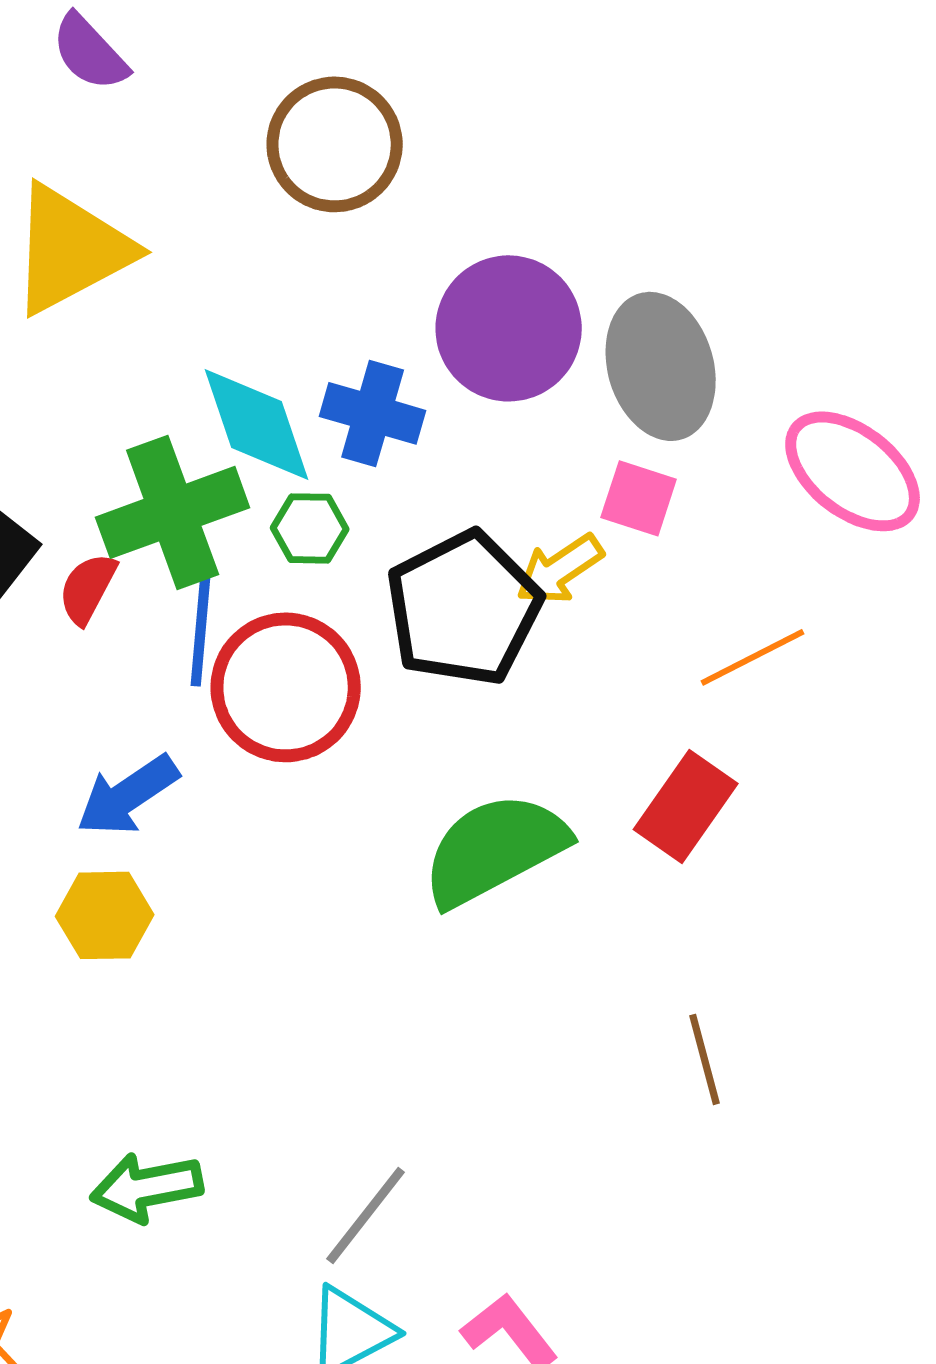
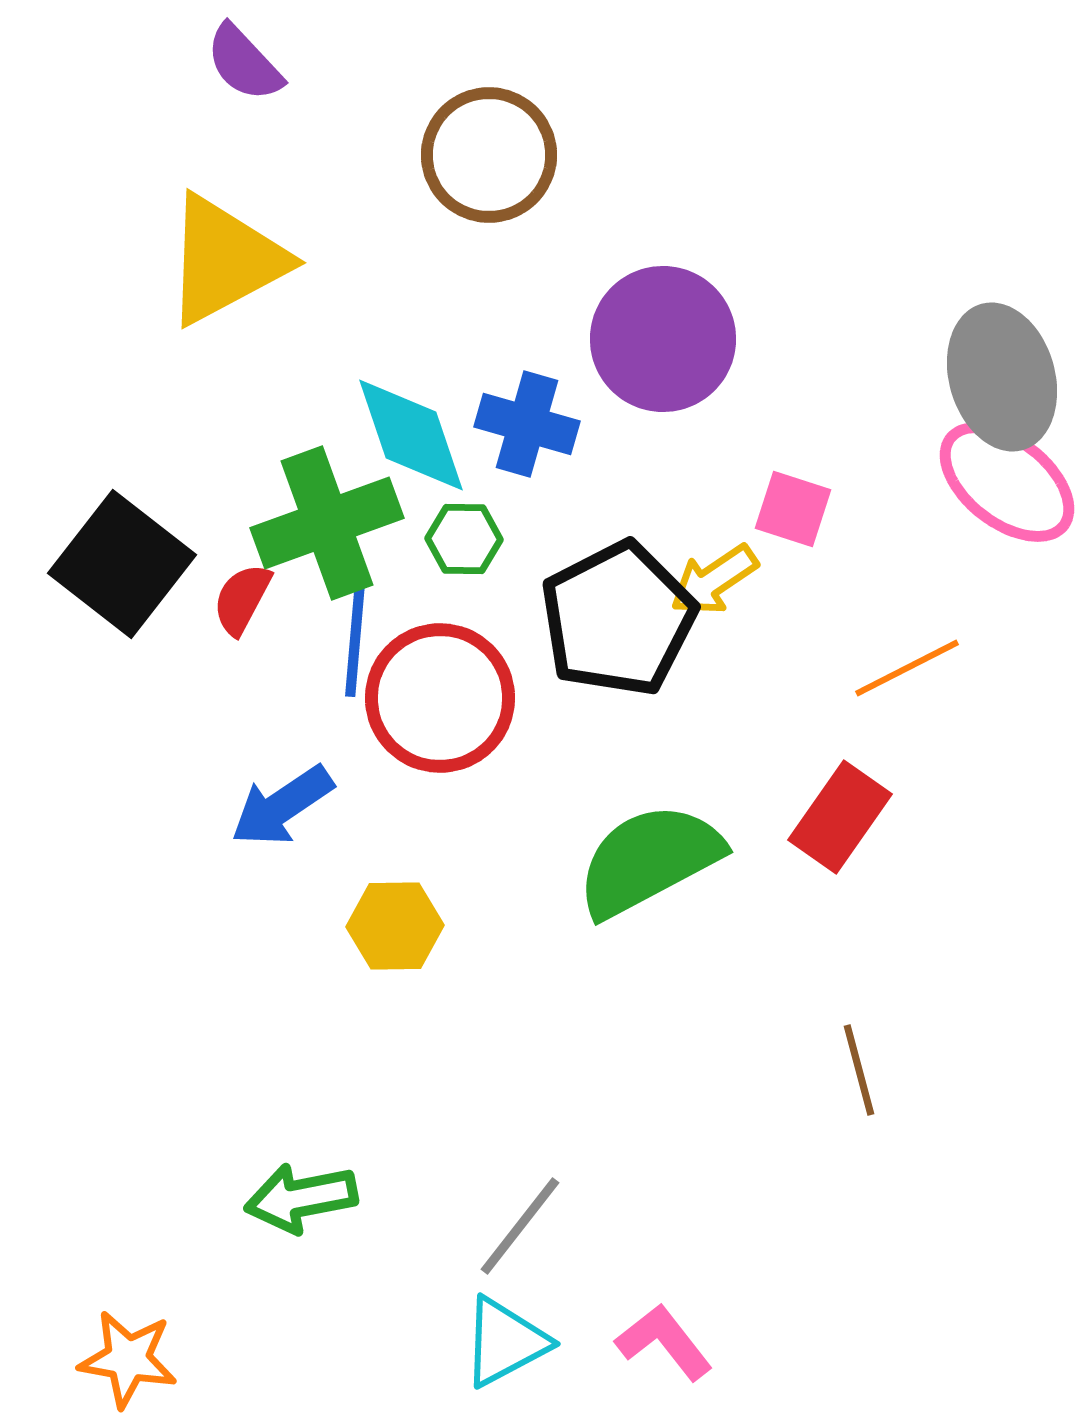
gray ellipse: (661, 366) -> (1002, 377), moved
yellow hexagon: (105, 915) -> (395, 926), moved

